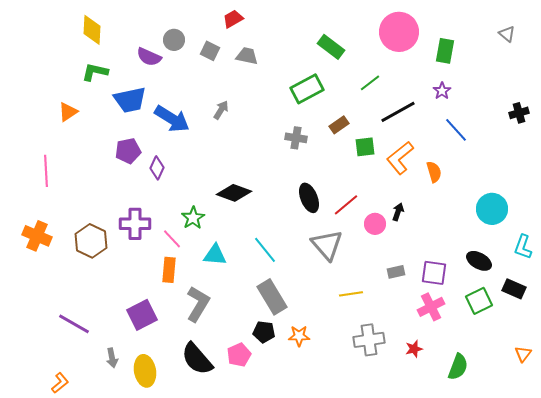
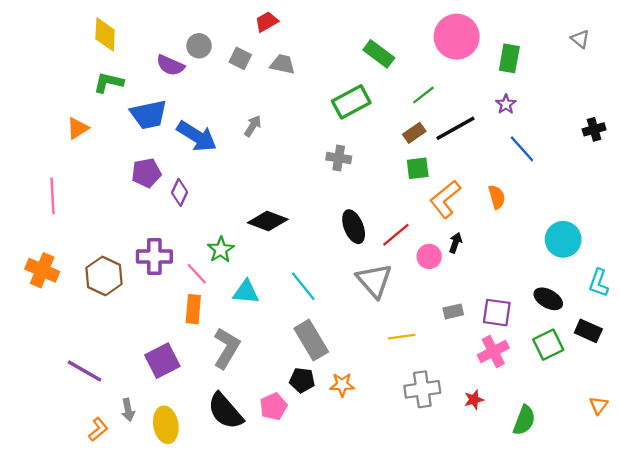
brown rectangle: (339, 125) -> (414, 133), moved
orange L-shape: (400, 158) -> (445, 199), moved
orange L-shape: (60, 383) -> (98, 429), moved

